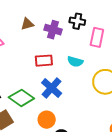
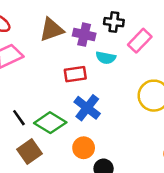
brown triangle: (27, 24) -> (52, 30), size x1.5
pink rectangle: (97, 37) -> (140, 41), turned 36
cyan semicircle: (75, 62) -> (106, 58), moved

